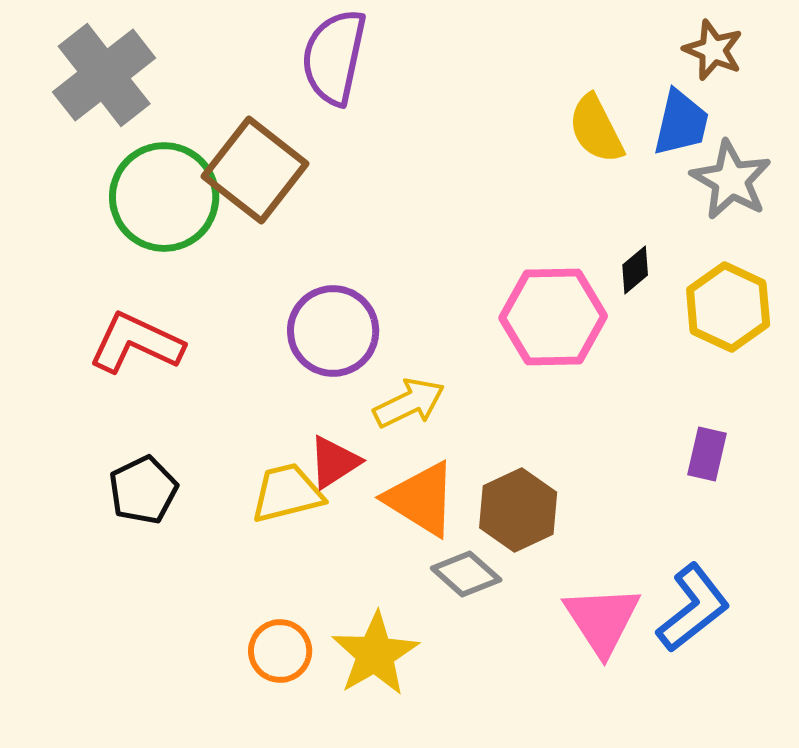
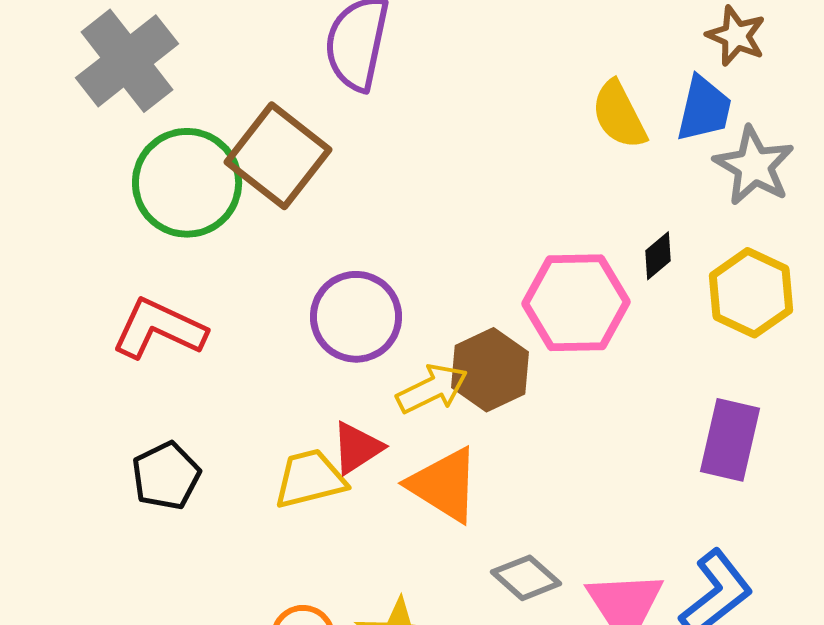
purple rectangle: (707, 454) -> (730, 440), size x1.5
brown hexagon: (518, 510) -> (490, 370), moved
gray diamond: (466, 574) -> (526, 578), moved

